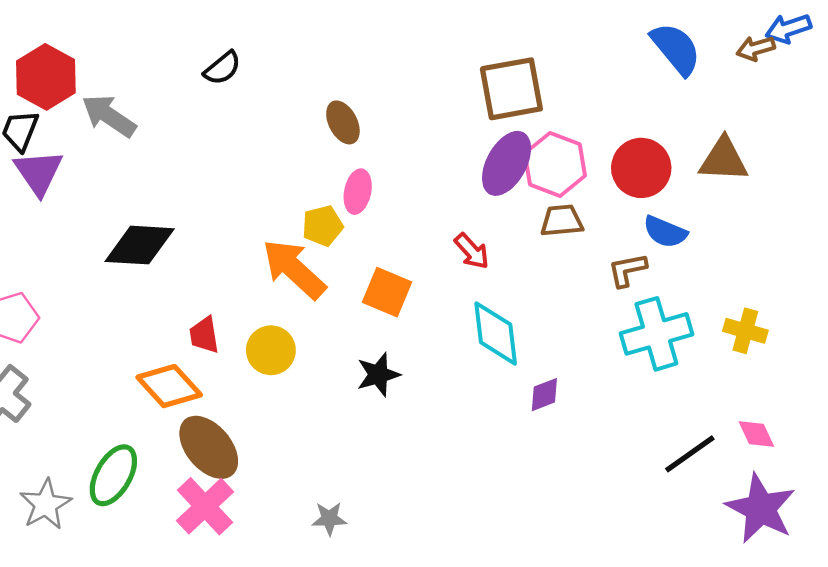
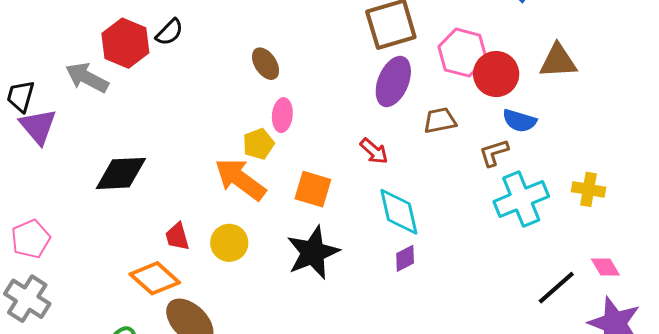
red hexagon: (46, 77) -> (125, 43), moved
pink hexagon: (555, 164) -> (463, 53), moved
black star: (378, 375) -> (313, 253), size x1.6
purple diamond: (544, 395) -> (405, 258), moved

